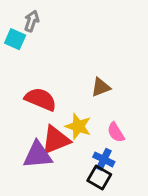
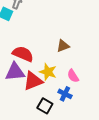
purple triangle: (38, 155) -> (15, 72), moved
black square: (99, 177) -> (45, 106), moved

